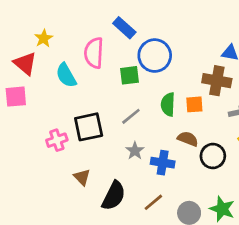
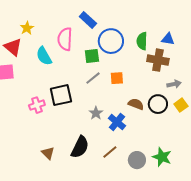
green semicircle: (168, 104) -> (142, 41), moved
orange square: (194, 104) -> (117, 78), moved
gray line: (131, 116) -> (93, 78), moved
black circle: (213, 156) -> (158, 104), moved
blue cross: (163, 163) -> (117, 122), turned 30
brown triangle: (82, 177) -> (48, 153), moved

